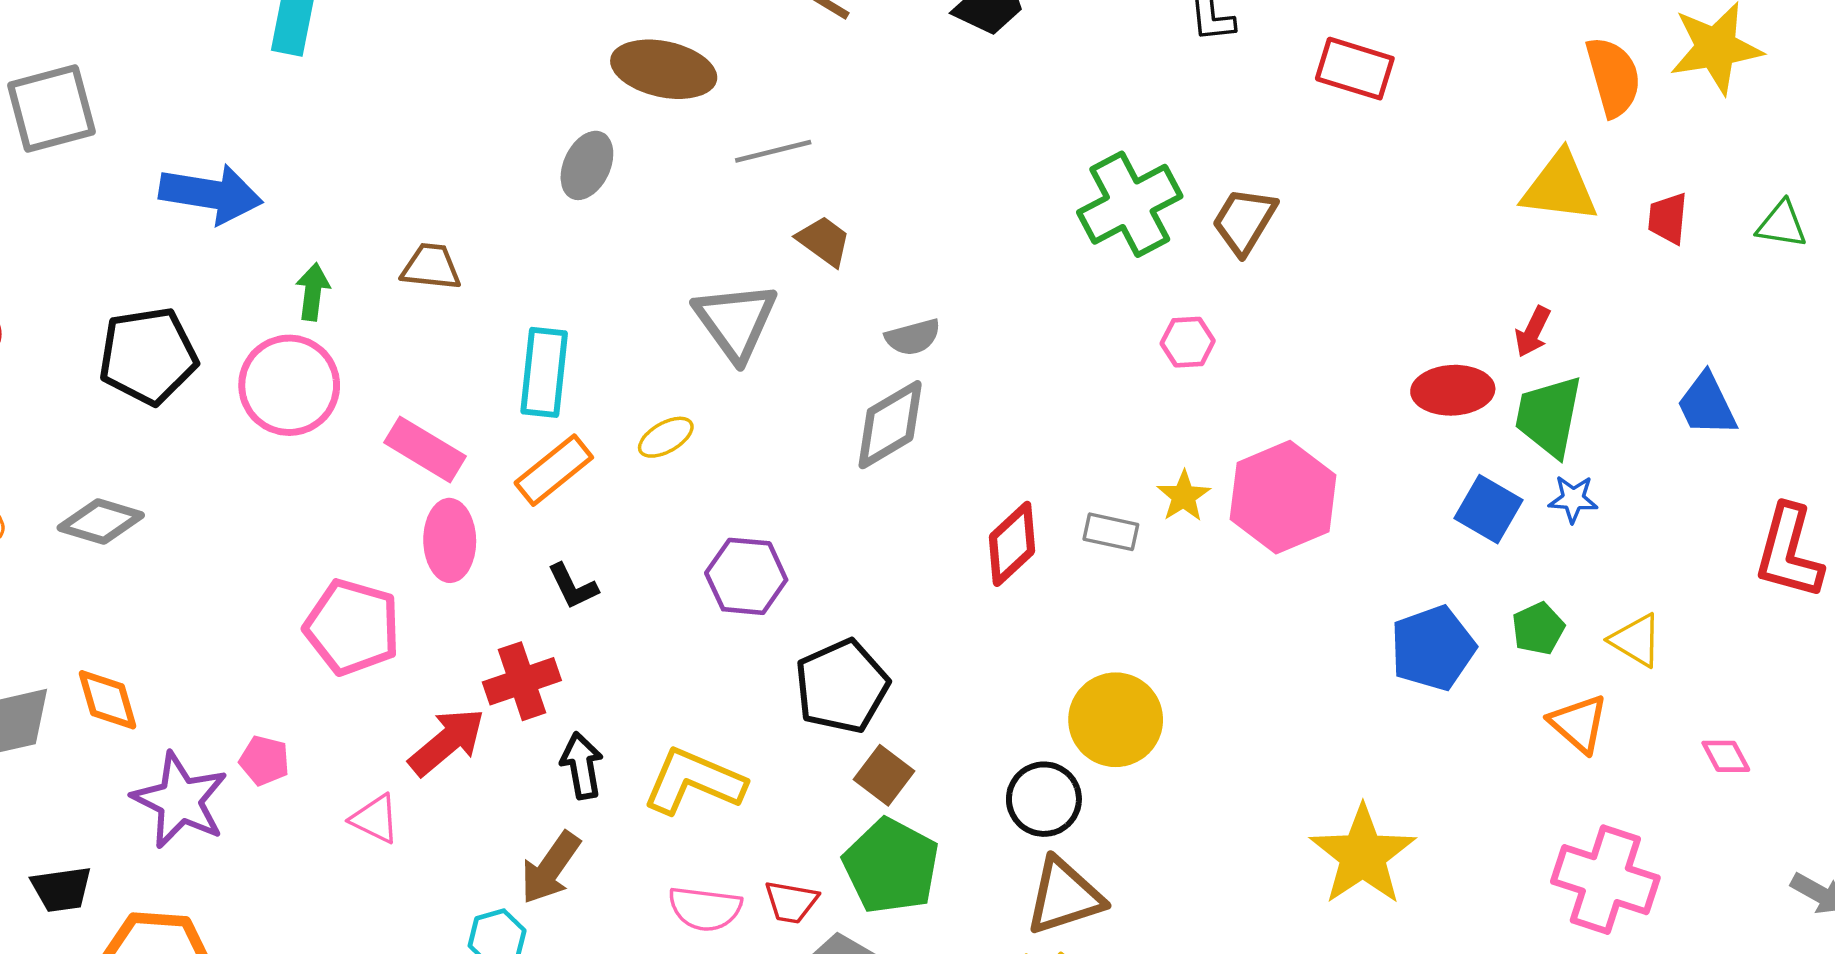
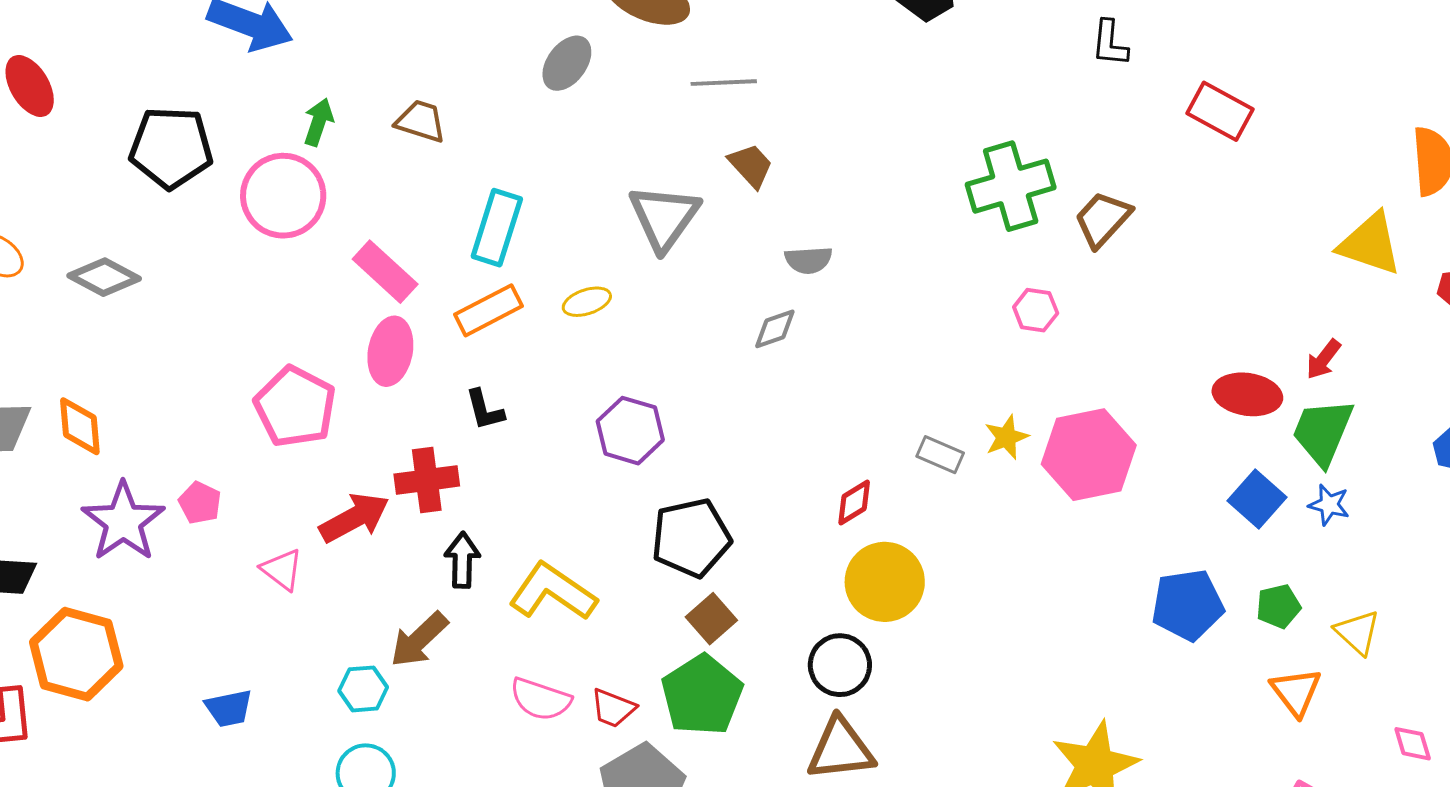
gray diamond: (890, 425) -> (775, 329), size x0.6
red diamond: (1012, 544) -> (854, 502), moved, size x0.7
yellow circle: (1116, 720) -> (885, 582), moved

